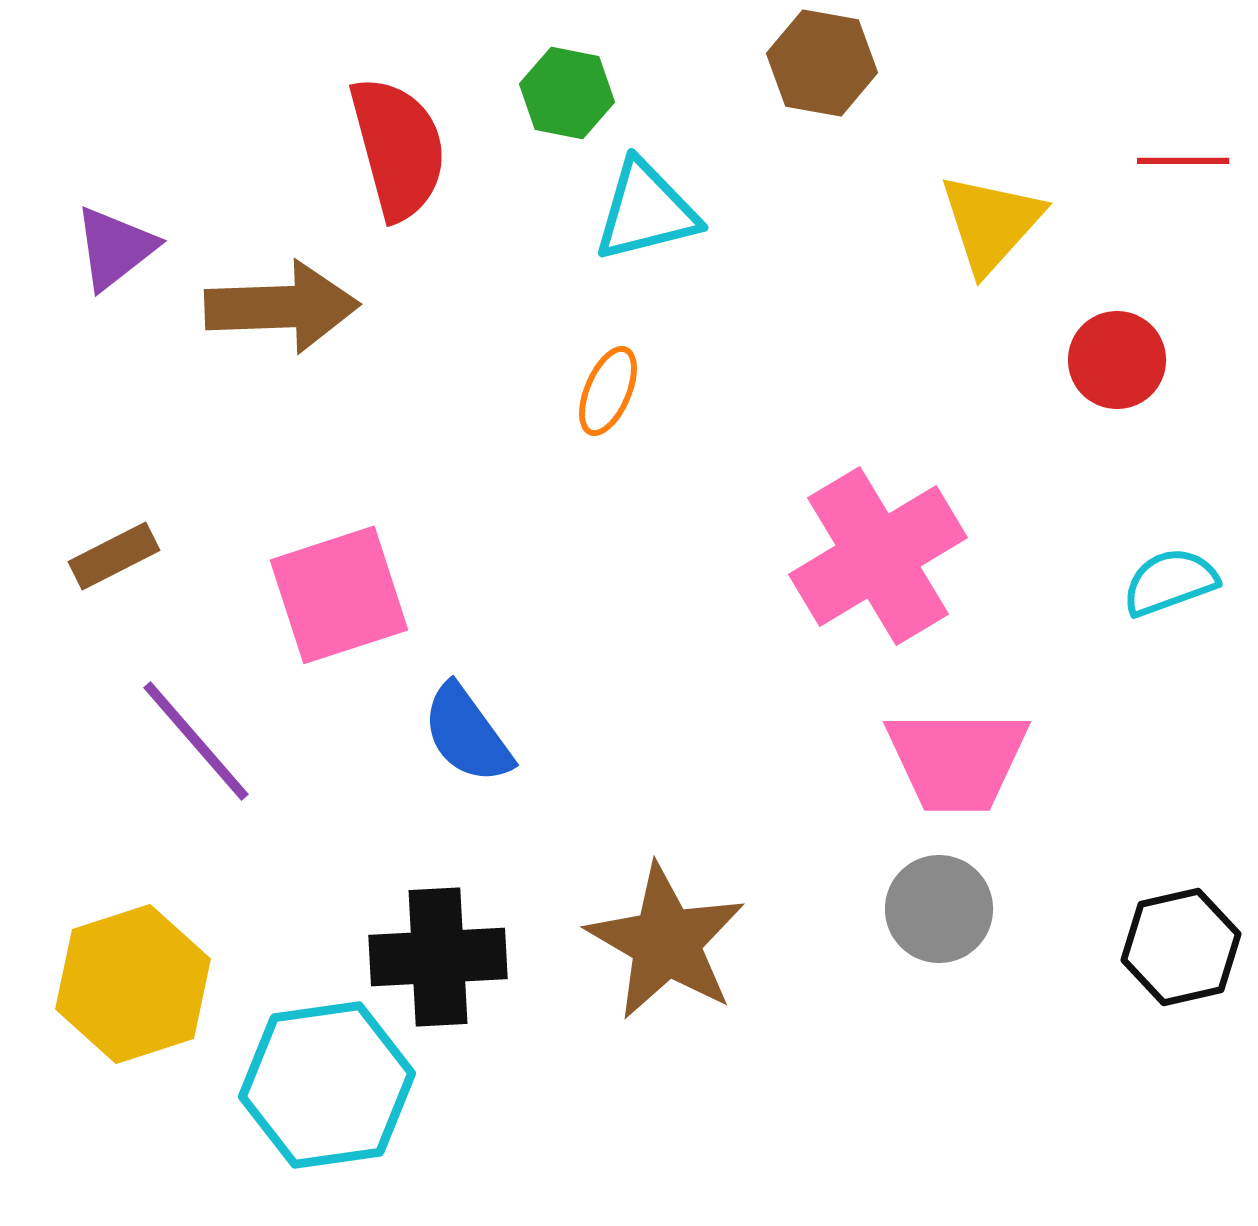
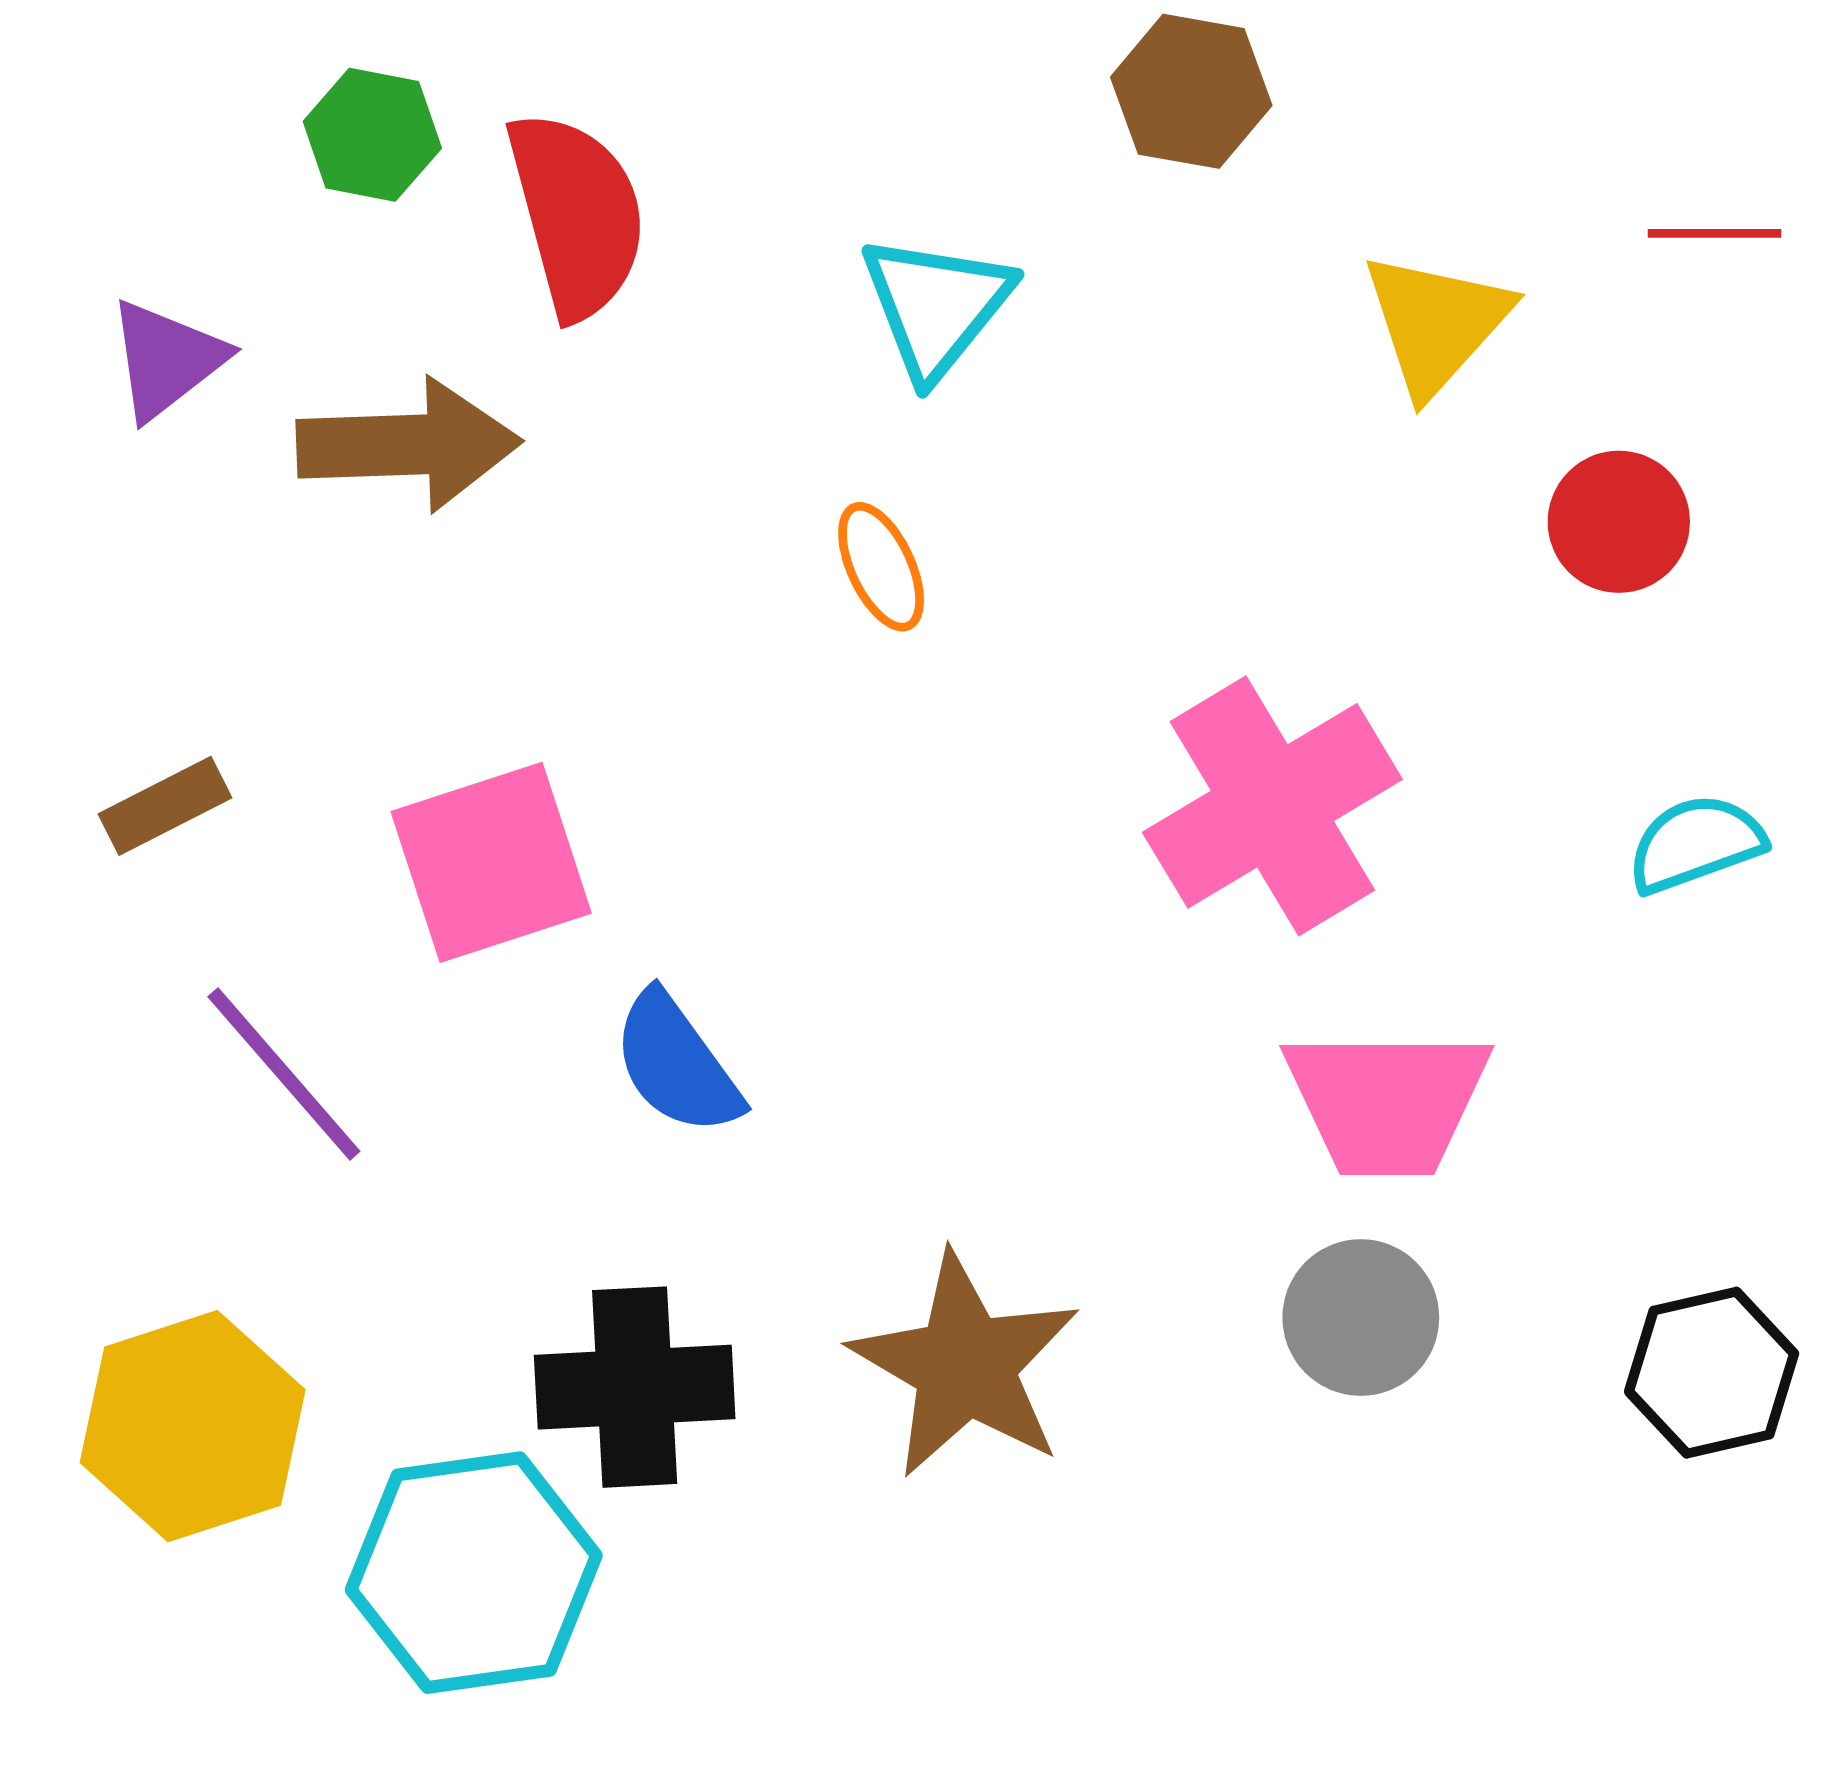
green hexagon: (567, 93) -> (372, 135), moved
cyan triangle: (646, 211) -> (936, 306), turned -37
orange ellipse: (608, 391) -> (881, 567), turned -48

